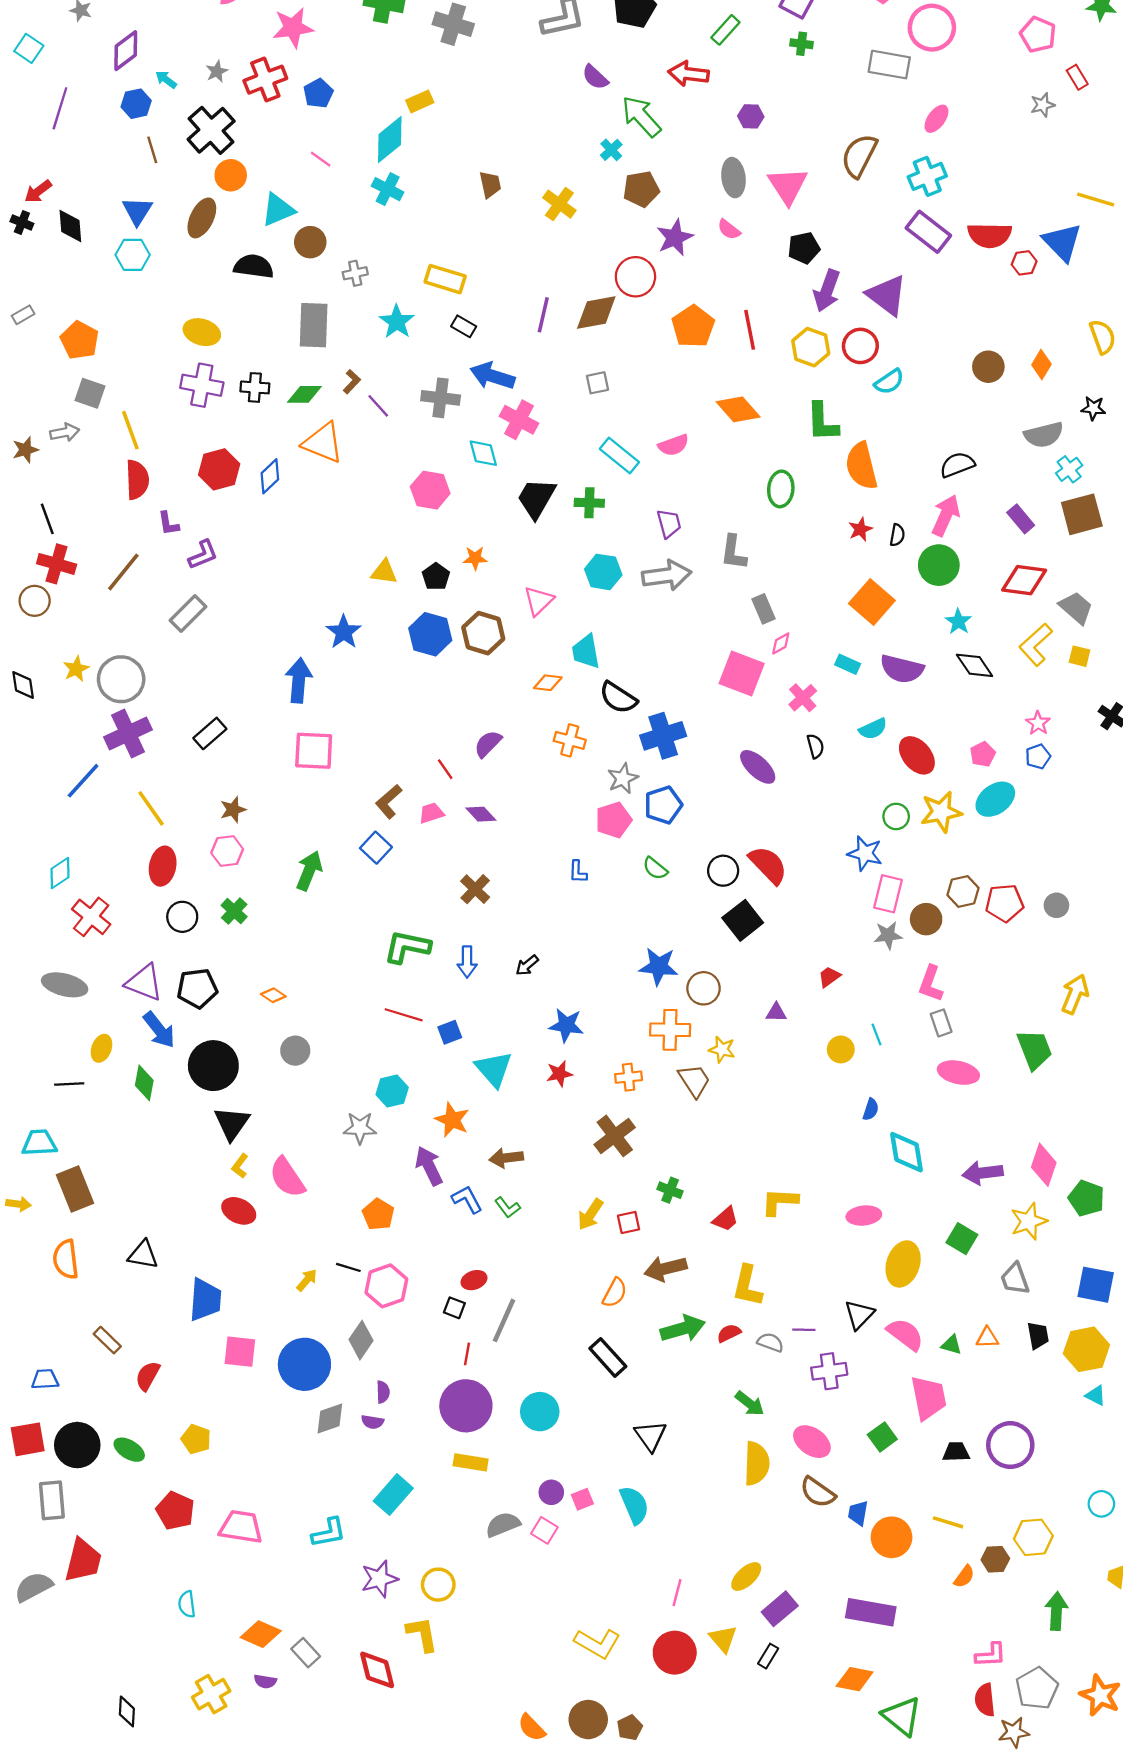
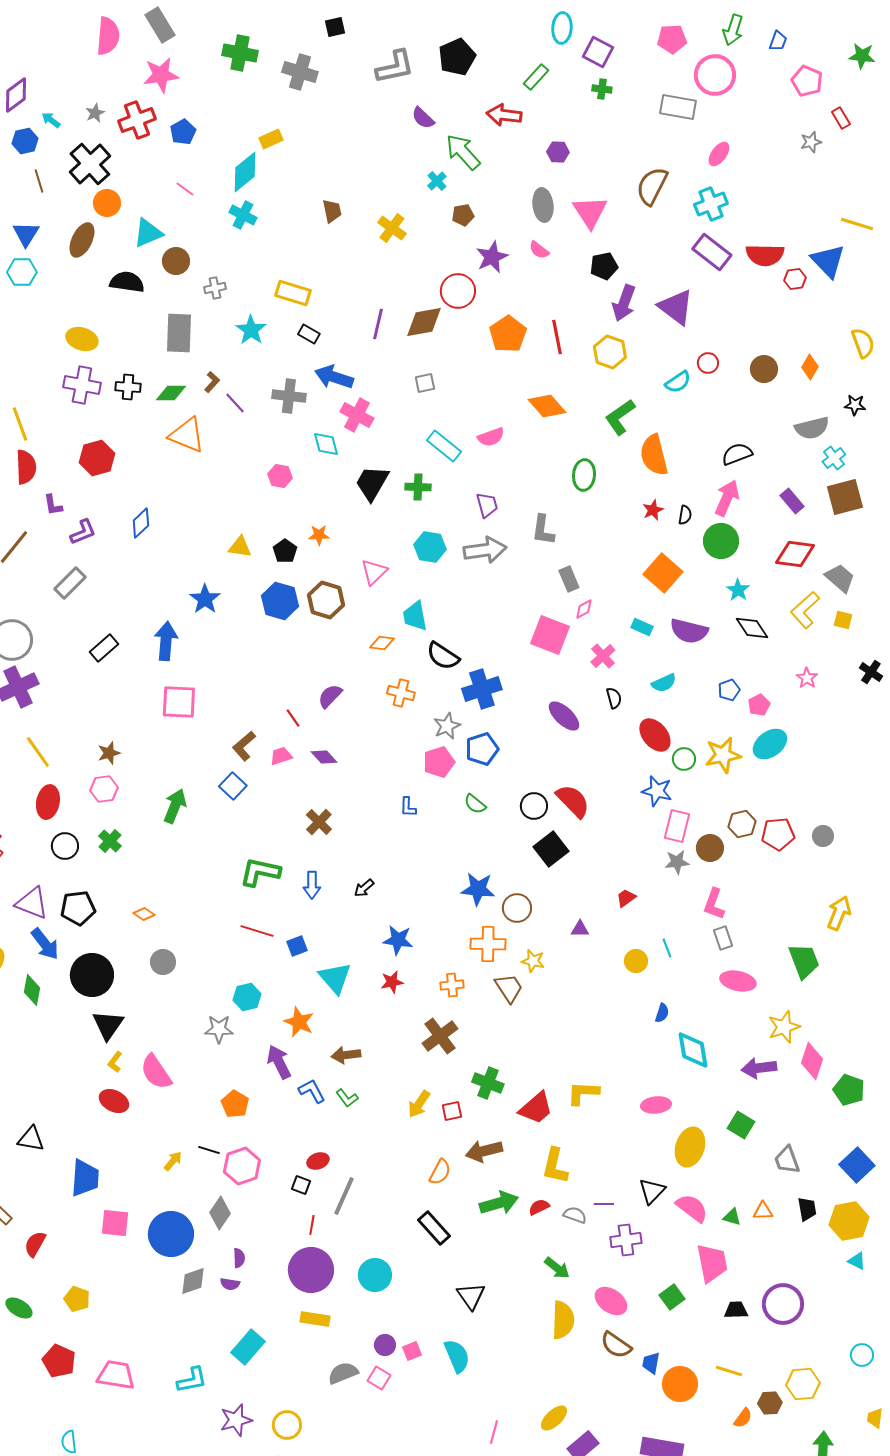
brown pentagon: (641, 189) -> (463, 215), size x0.7
red circle: (860, 346) -> (708, 363), moved, size x0.7
green L-shape: (822, 422) -> (620, 417), turned 57
blue diamond: (270, 476) -> (141, 523), moved
pink hexagon: (430, 490) -> (280, 476), size x0.7
black rectangle: (210, 733) -> (104, 648), moved
red ellipse: (917, 755) -> (655, 735), moved
blue pentagon: (1038, 757) -> (729, 690), moved
green cross: (670, 1190) -> (488, 1083), size x1.4
red trapezoid: (725, 1219) -> (536, 1108), size x1.5
yellow star: (1029, 1221) -> (784, 1027), moved
blue square: (1096, 1285) -> (857, 1165), turned 36

